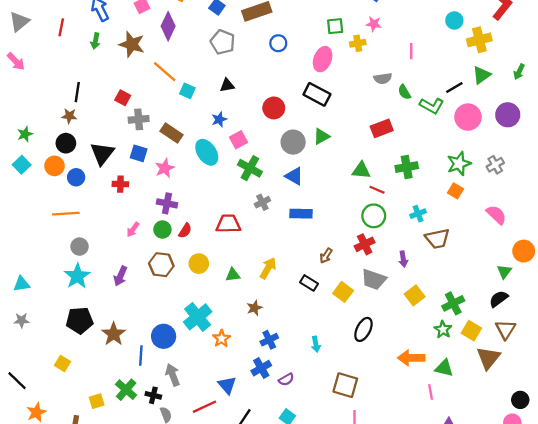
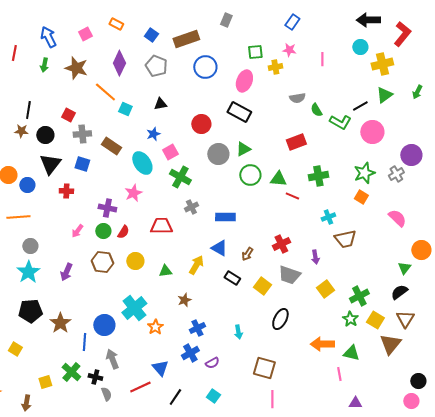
purple diamond: (168, 26) -> (119, 63), moved
blue circle: (278, 43) -> (205, 67), size x1.5
pink line: (411, 51) -> (322, 59), moved
purple circle: (508, 115) -> (411, 155), moved
black circle: (66, 143) -> (45, 135), moved
pink star: (165, 168) -> (133, 193), moved
blue triangle: (294, 176) -> (219, 248), moved
green circle: (374, 216) -> (250, 175), moved

